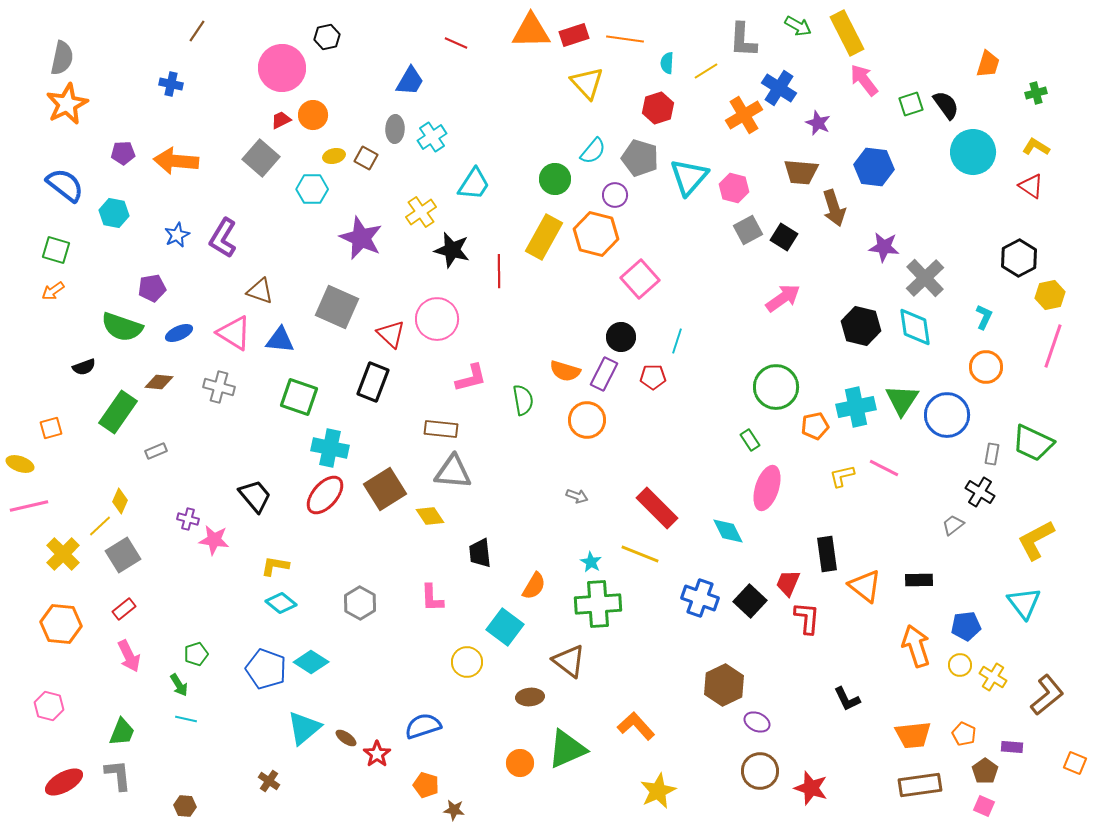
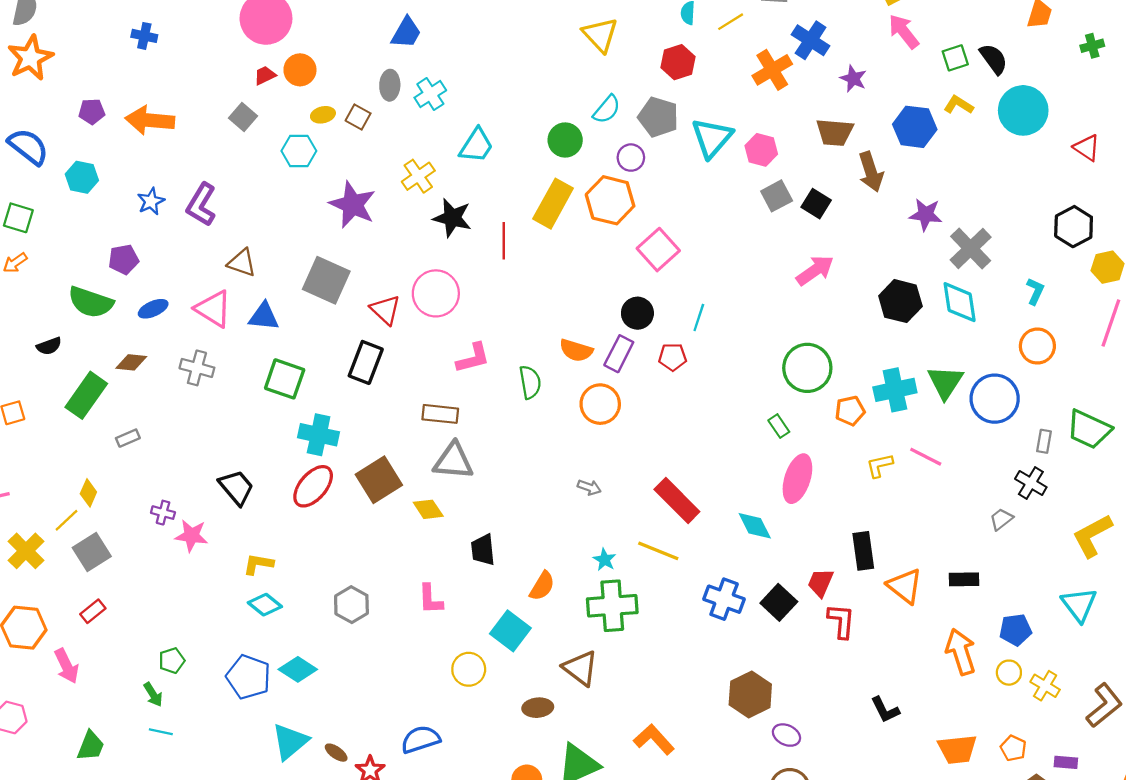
yellow L-shape: (1036, 147) -> (959, 105), moved
gray square: (261, 158) -> (243, 117), size x0.7
pink arrow: (129, 656) -> (67, 666), moved

